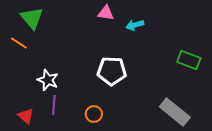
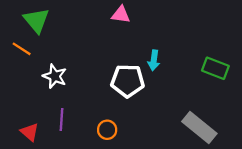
cyan arrow: (135, 25) -> (154, 60), moved, turned -66
white star: (48, 80) -> (55, 76), moved

